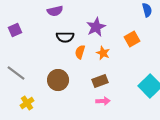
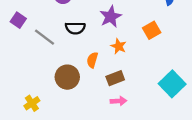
purple square: (15, 30) -> (18, 20), turned -32
orange semicircle: (80, 52) -> (92, 60), moved
gray line: (16, 73) -> (44, 37), moved

